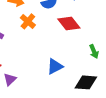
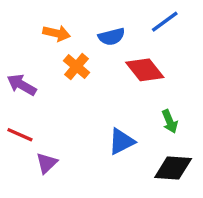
green arrow: (94, 51) -> (170, 121), moved

